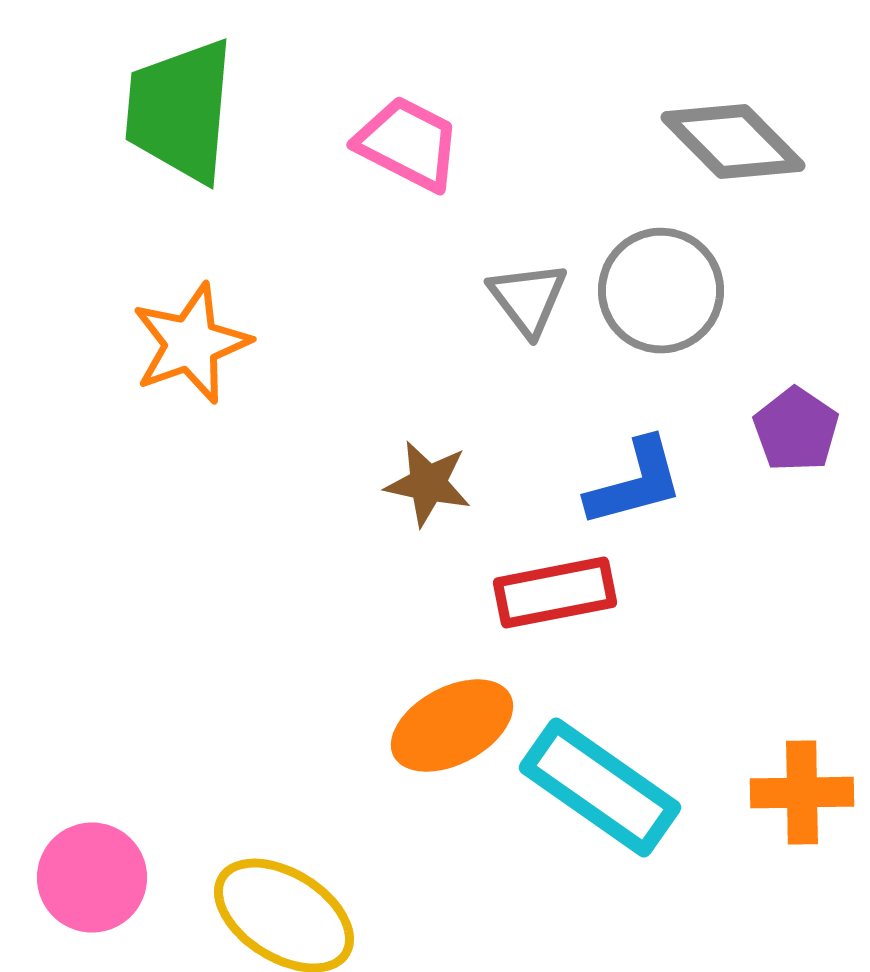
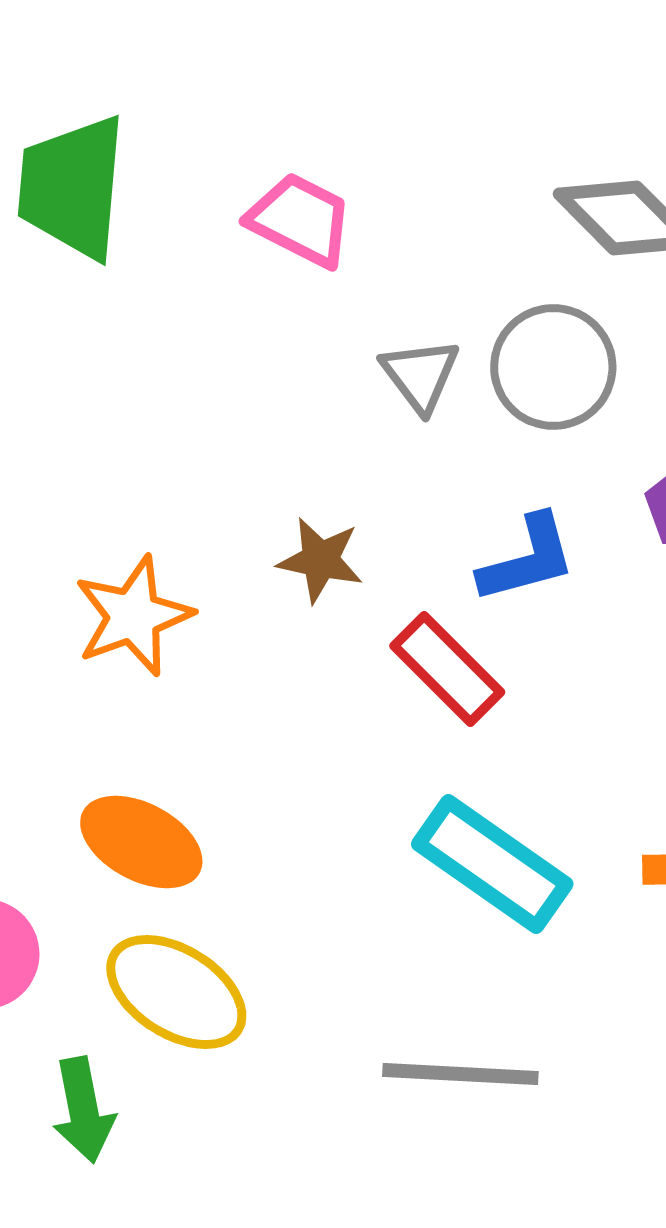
orange star: (191, 344) -> (133, 616), moved
red rectangle: (555, 593) -> (447, 669), turned 56
orange ellipse: (452, 726) -> (141, 842), moved, turned 56

